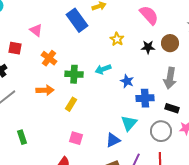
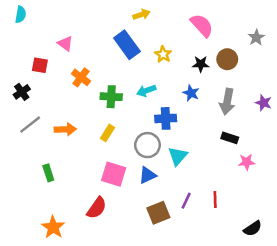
blue rectangle: (77, 20) -> (127, 45), moved
blue star: (127, 81) -> (191, 93), moved
orange arrow: (45, 90) -> (65, 129), moved
blue cross: (145, 98) -> (166, 118), moved
gray circle: (161, 131) -> (147, 145), moved
pink square: (76, 138) -> (114, 174), size x1.5
blue triangle: (113, 140) -> (147, 175), moved

